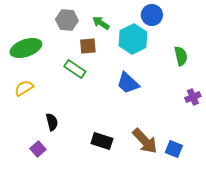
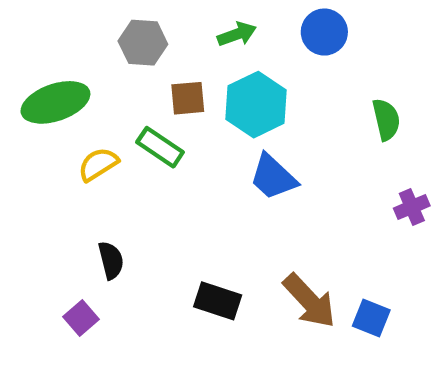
green arrow: (101, 23) -> (237, 34), moved, turned 126
cyan hexagon: (133, 39) -> (256, 105), moved
yellow semicircle: (24, 88) -> (98, 164), moved

